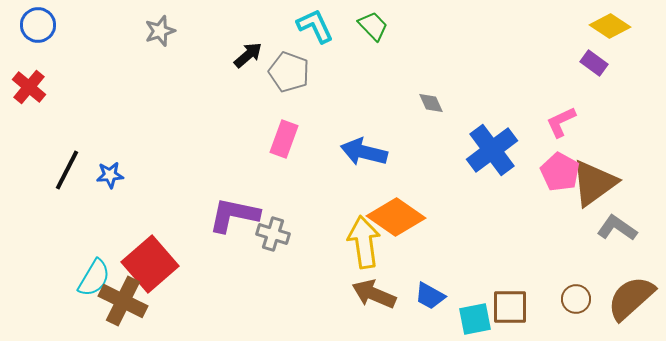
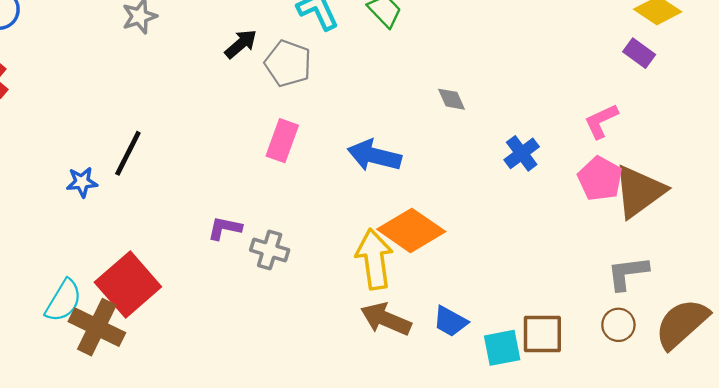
blue cross: (492, 150) -> (522, 153), size x0.6
black line: (67, 170) -> (128, 153), moved
purple L-shape: (234, 215) -> (225, 228), size x0.6
gray L-shape: (617, 228) -> (628, 273), moved, turned -42

